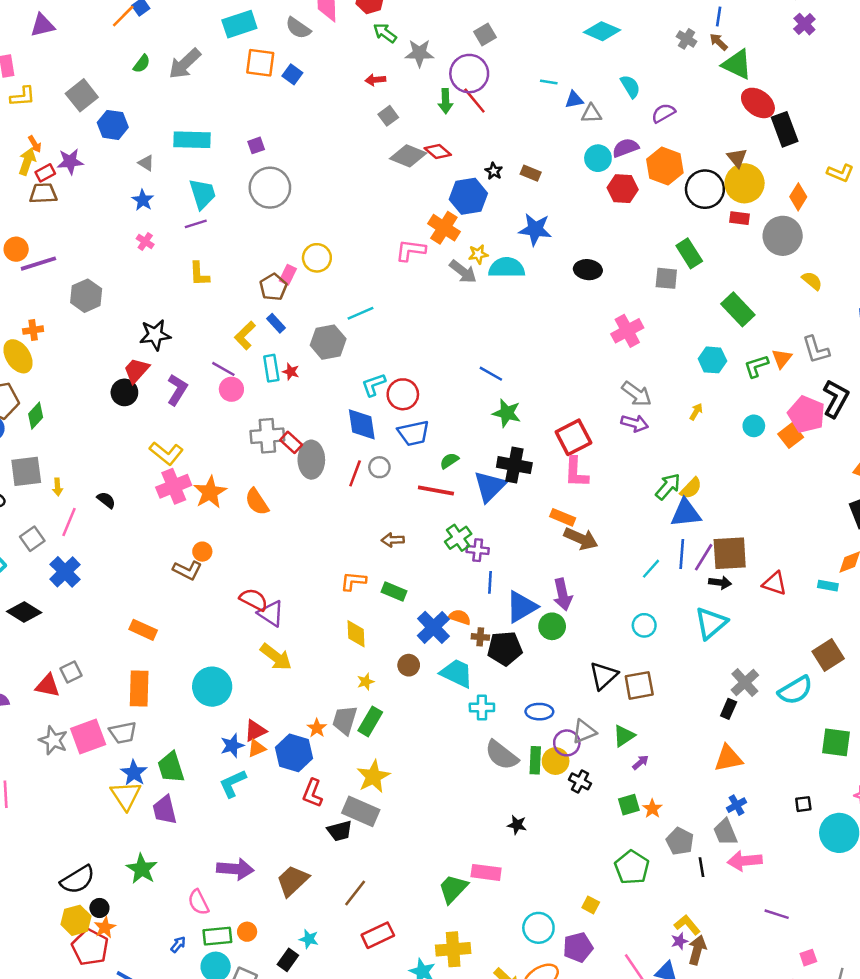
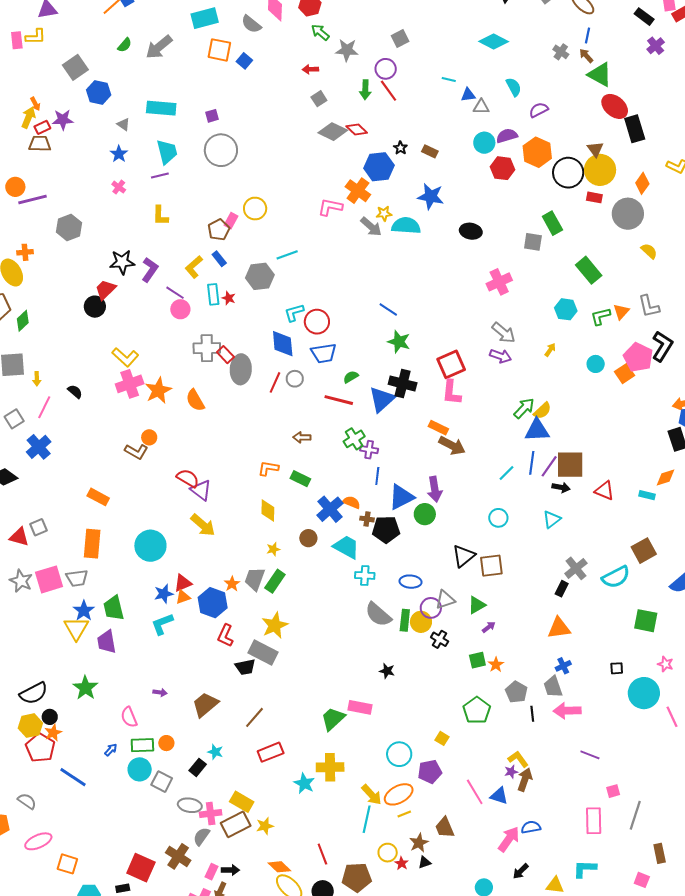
purple circle: (469, 74) -> (386, 69), size x0.7
yellow L-shape: (23, 97) -> (36, 37), moved
purple L-shape: (177, 390) -> (150, 270), moved
cyan triangle: (711, 623) -> (552, 519), size x0.7
purple arrow: (235, 869) -> (160, 692), size x0.5

